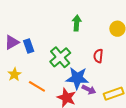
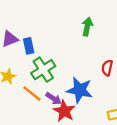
green cross: (60, 57) -> (43, 70), moved
purple arrow: (89, 90) -> (53, 98), moved

